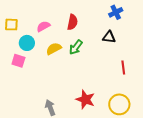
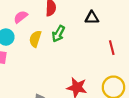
yellow semicircle: (54, 49) -> (35, 39), turned -35

